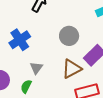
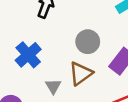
brown triangle: (72, 69) -> (81, 74), moved

